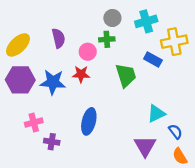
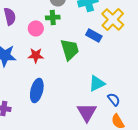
yellow cross: (174, 42) -> (113, 19), turned -35
red star: (81, 74) -> (36, 55), moved

